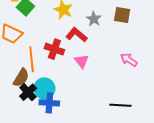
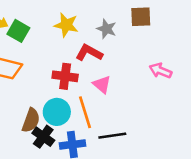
orange line: (32, 59) -> (85, 112), moved
cyan circle: (44, 88) -> (57, 112), moved
black line: (120, 105) -> (112, 136), moved

